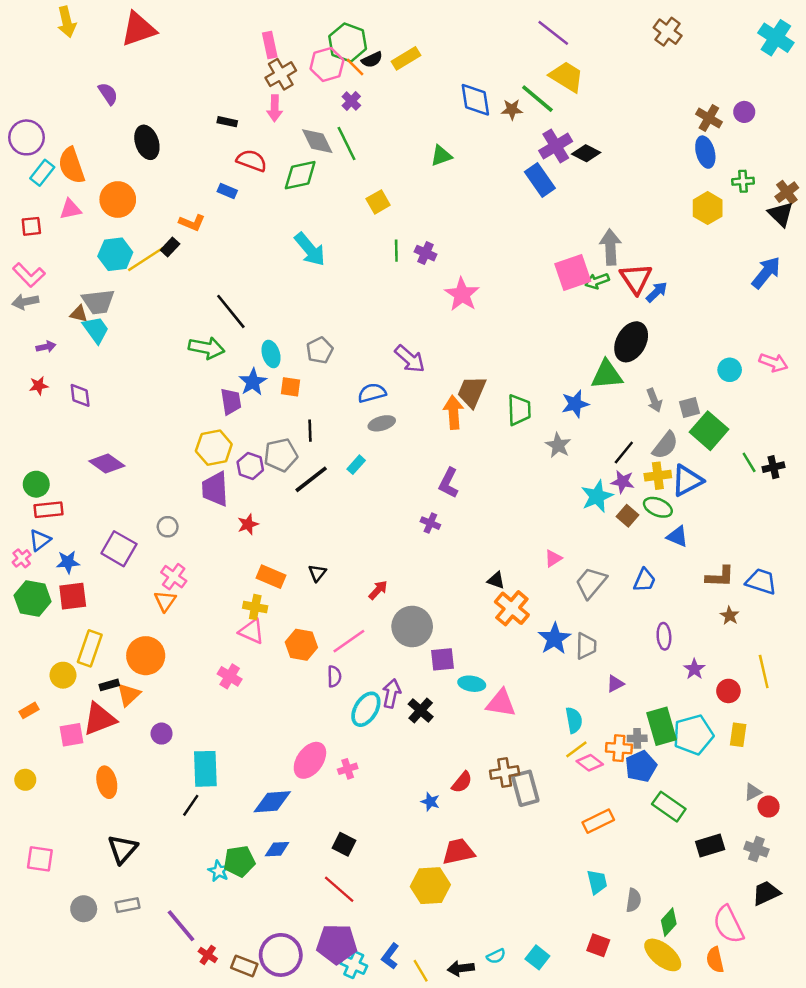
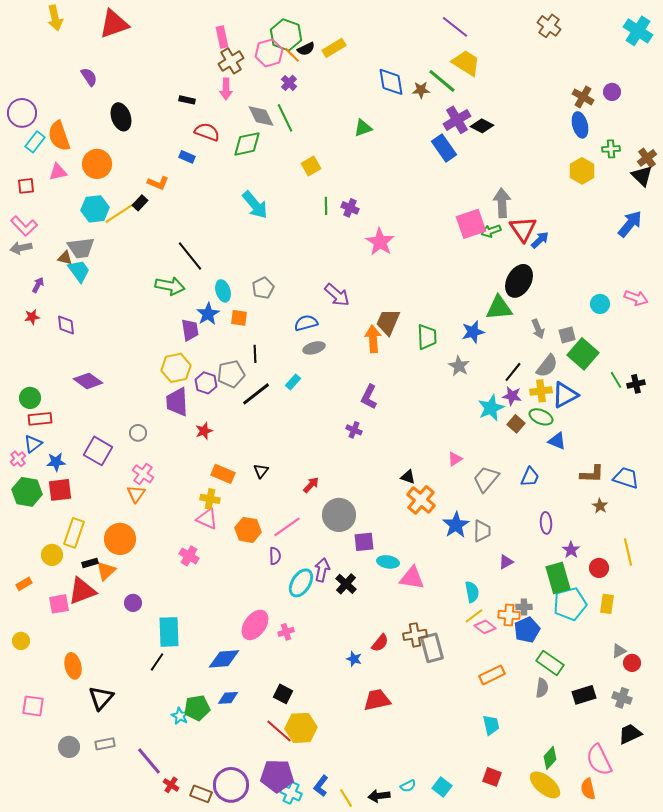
purple arrow: (46, 347) -> (38, 285), turned -49
green rectangle: (662, 726) -> (558, 578), moved
orange ellipse: (107, 782) -> (73, 666), moved
yellow hexagon: (430, 886) -> (301, 728), moved
gray semicircle: (634, 900) -> (542, 688), moved

